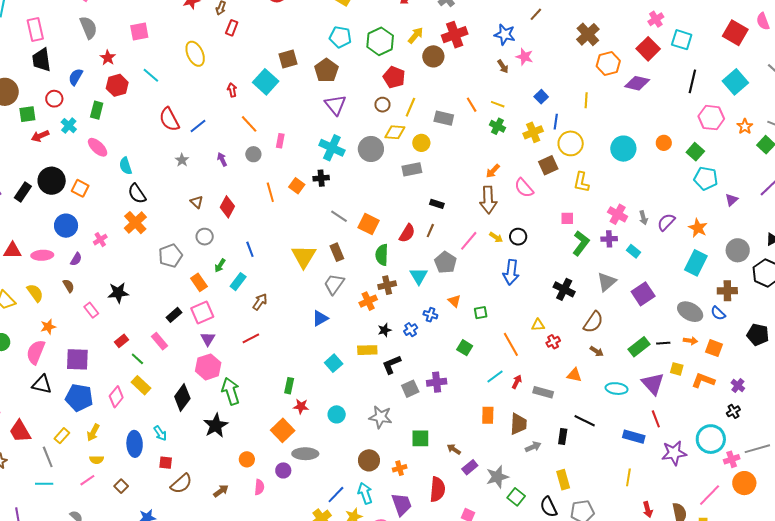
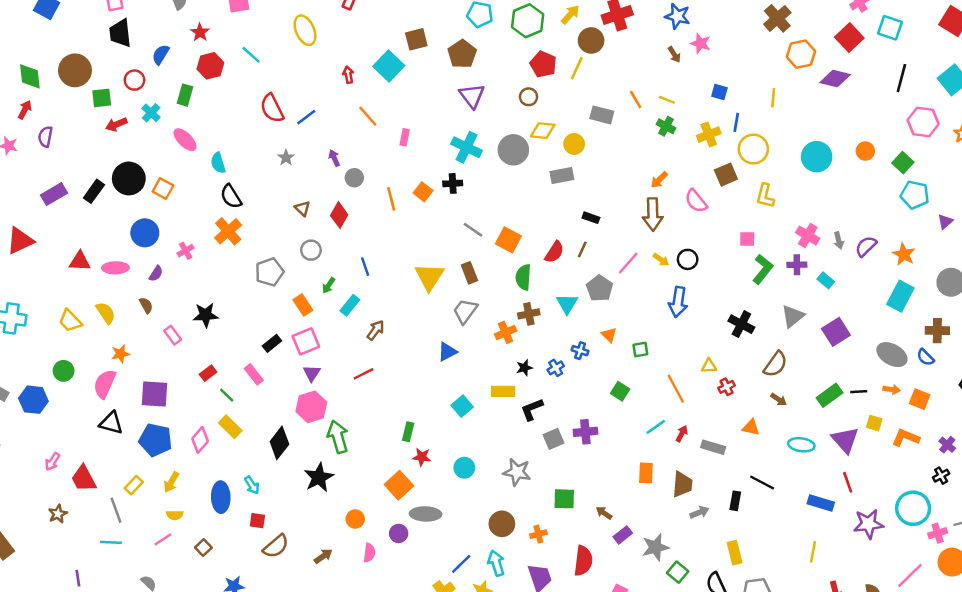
blue square: (541, 97) -> (719, 92), turned -32
yellow line: (410, 107) -> (577, 68), moved
gray circle: (253, 154) -> (354, 178), moved

